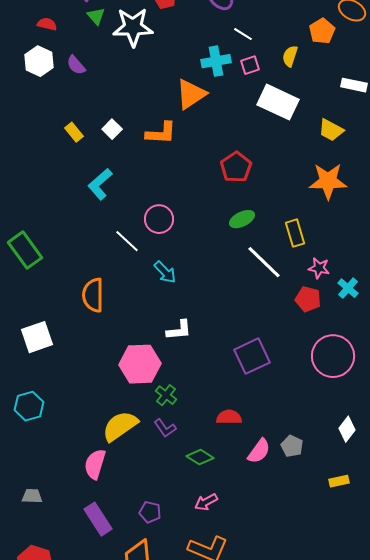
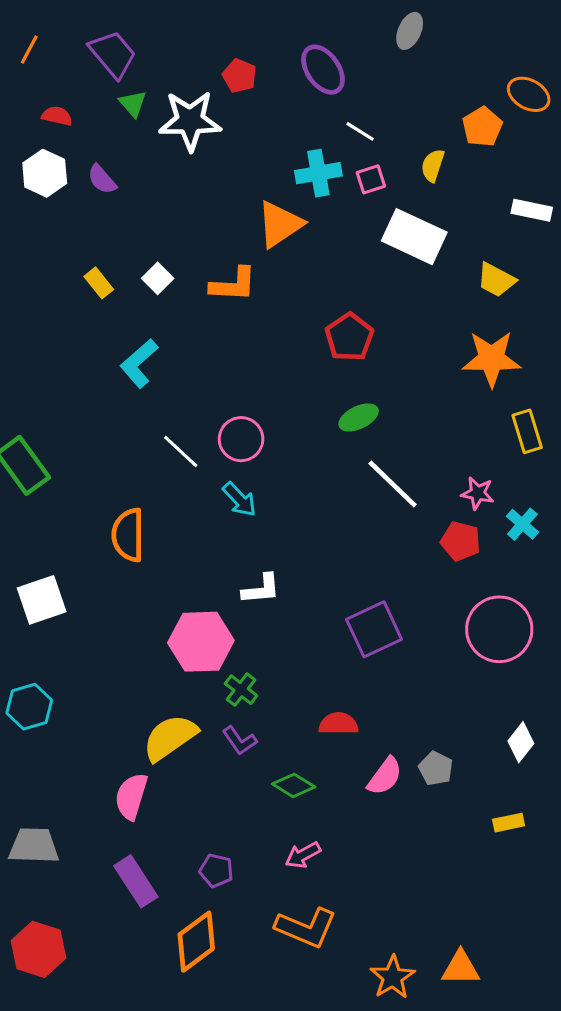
pink circle: (159, 219) -> (241, 439), moved
yellow rectangle: (295, 233) -> (527, 431), moved
gray trapezoid: (32, 496) -> (34, 846), size x1.6

